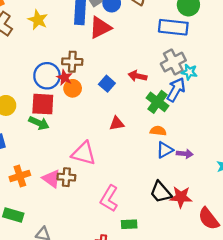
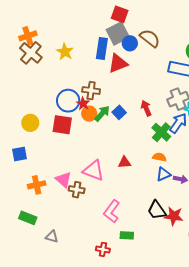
red arrow: (138, 76) -> (146, 108), turned 49
green arrow: (39, 123) -> (102, 113), moved, turned -78
red triangle: (117, 123) -> (124, 162), moved
pink triangle: (51, 179) -> (64, 180), moved

